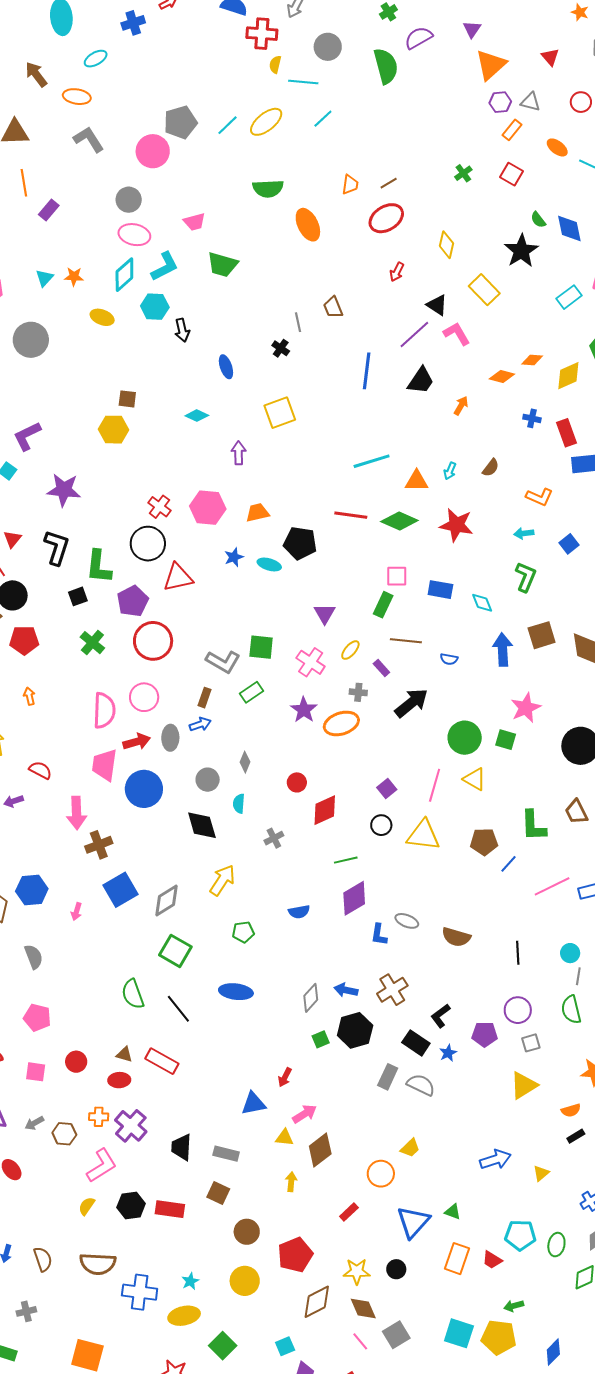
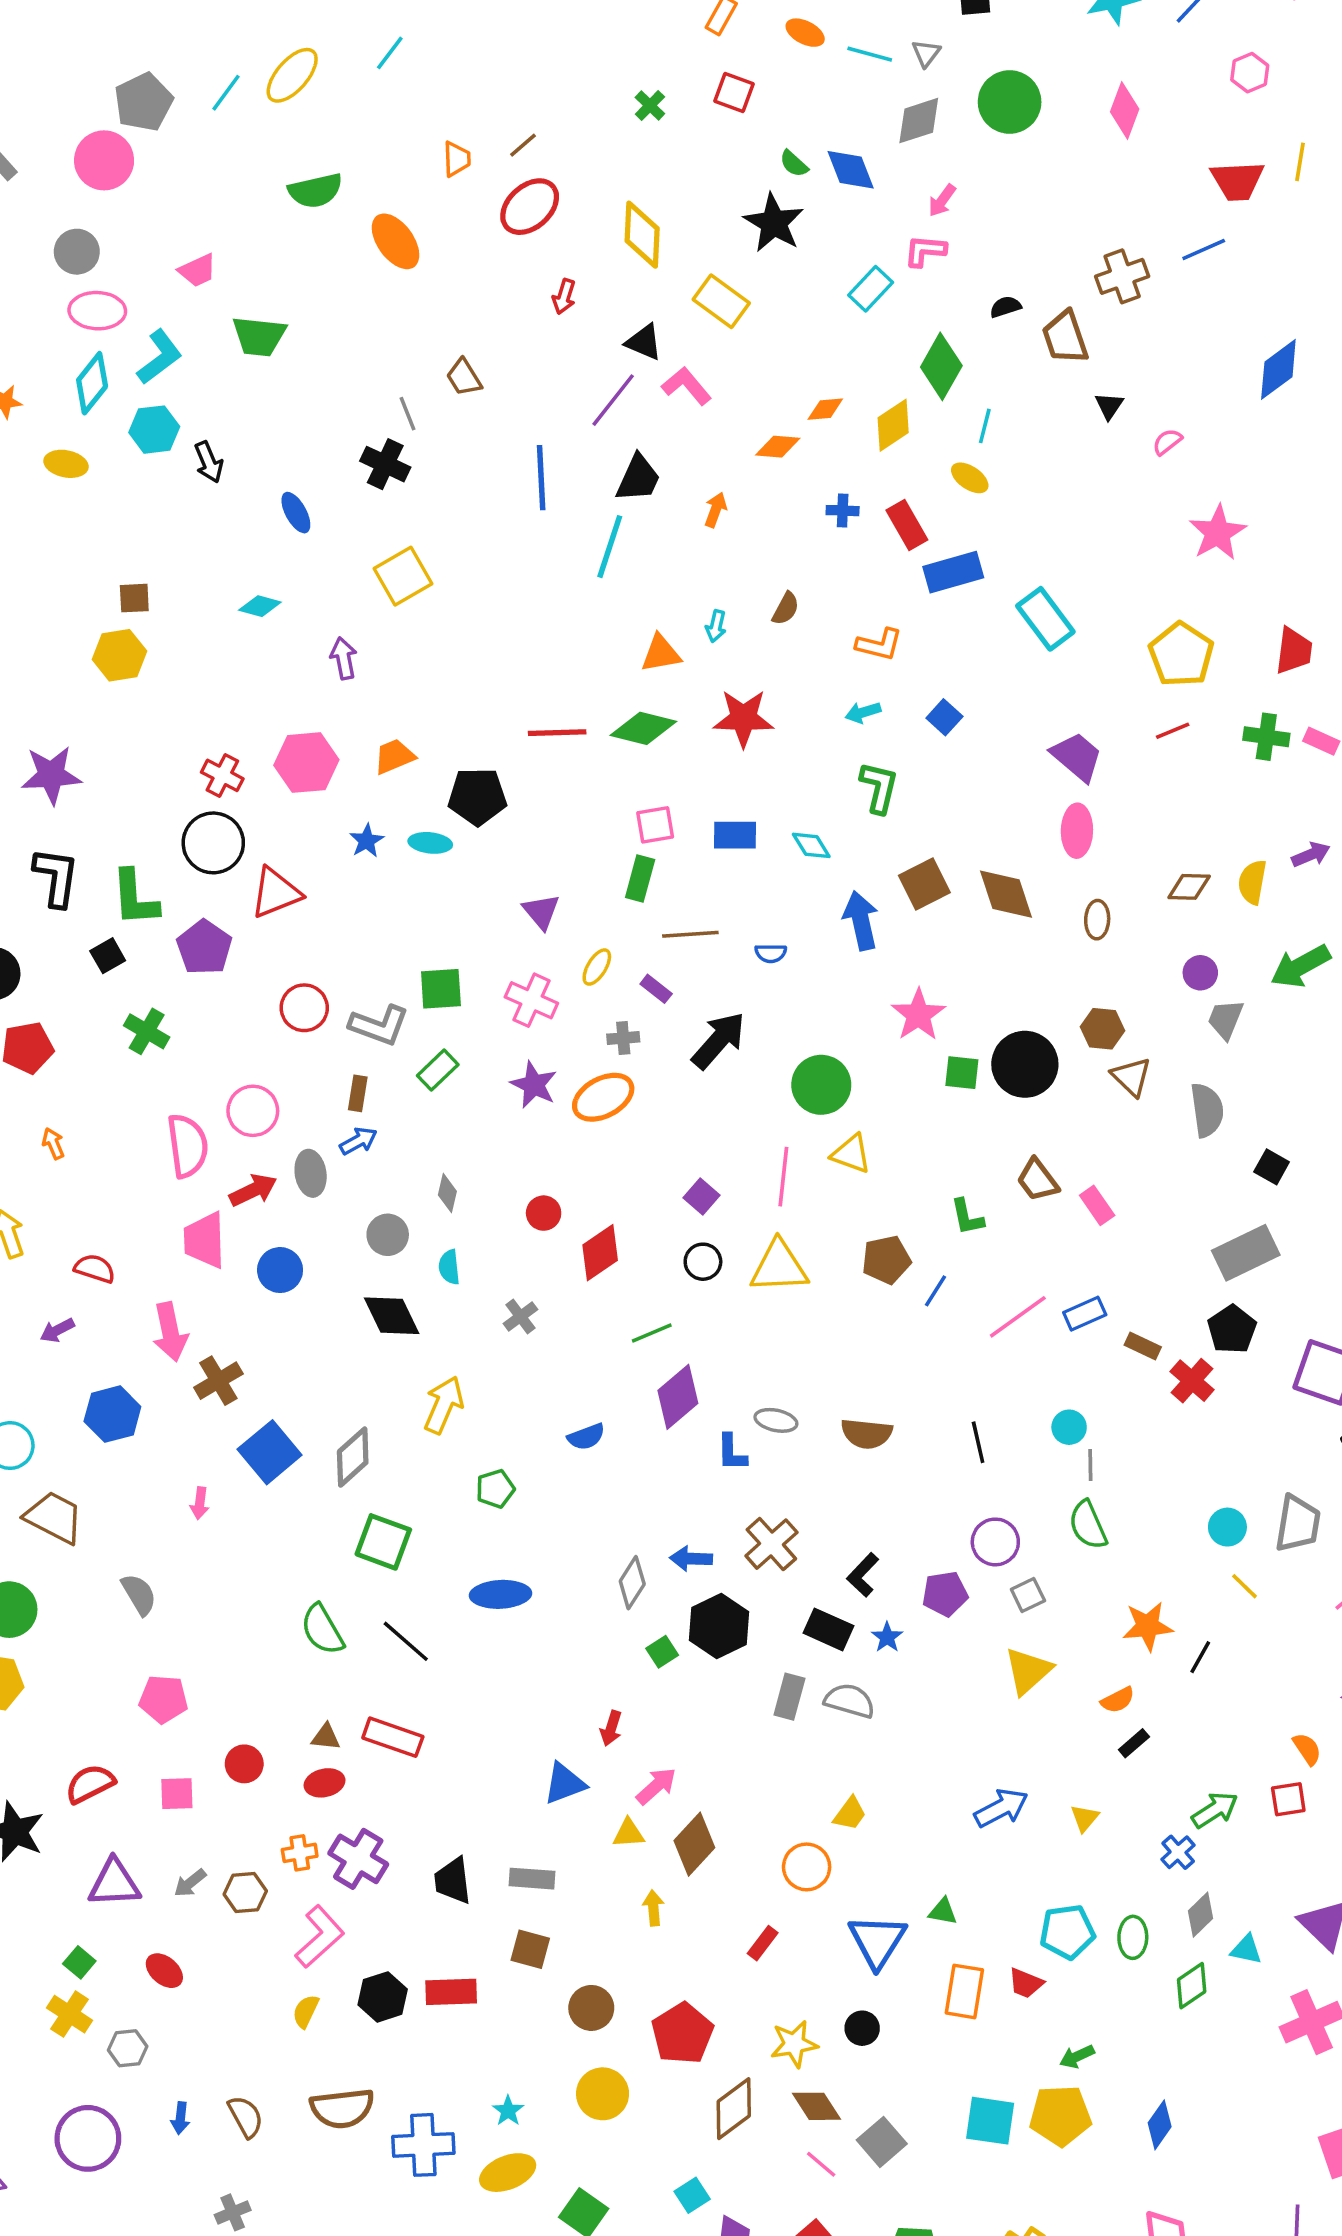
yellow diamond: (447, 245) -> (642, 235), size x1.4
black cross: (281, 348) -> (385, 464), size x1.5
cyan line: (372, 461) -> (610, 547), moved, turned -45
red circle: (153, 641) -> (304, 1008), moved, size x0.7
green square: (506, 740) -> (962, 1073), moved
blue circle: (144, 789) -> (280, 1270), size x0.7
green L-shape: (533, 826) -> (967, 1217), size x0.7
blue hexagon: (32, 890) -> (112, 1414), moved

